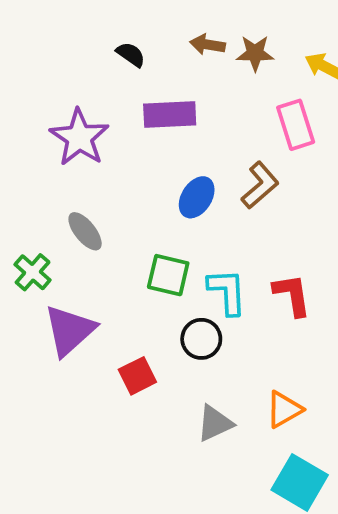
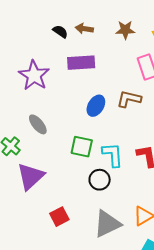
brown arrow: (207, 45) -> (84, 29), moved
brown L-shape: (260, 185) -> (129, 99), turned -125
red square: (137, 376) -> (59, 217), moved
gray triangle: (215, 423) -> (107, 224), size x1.4

